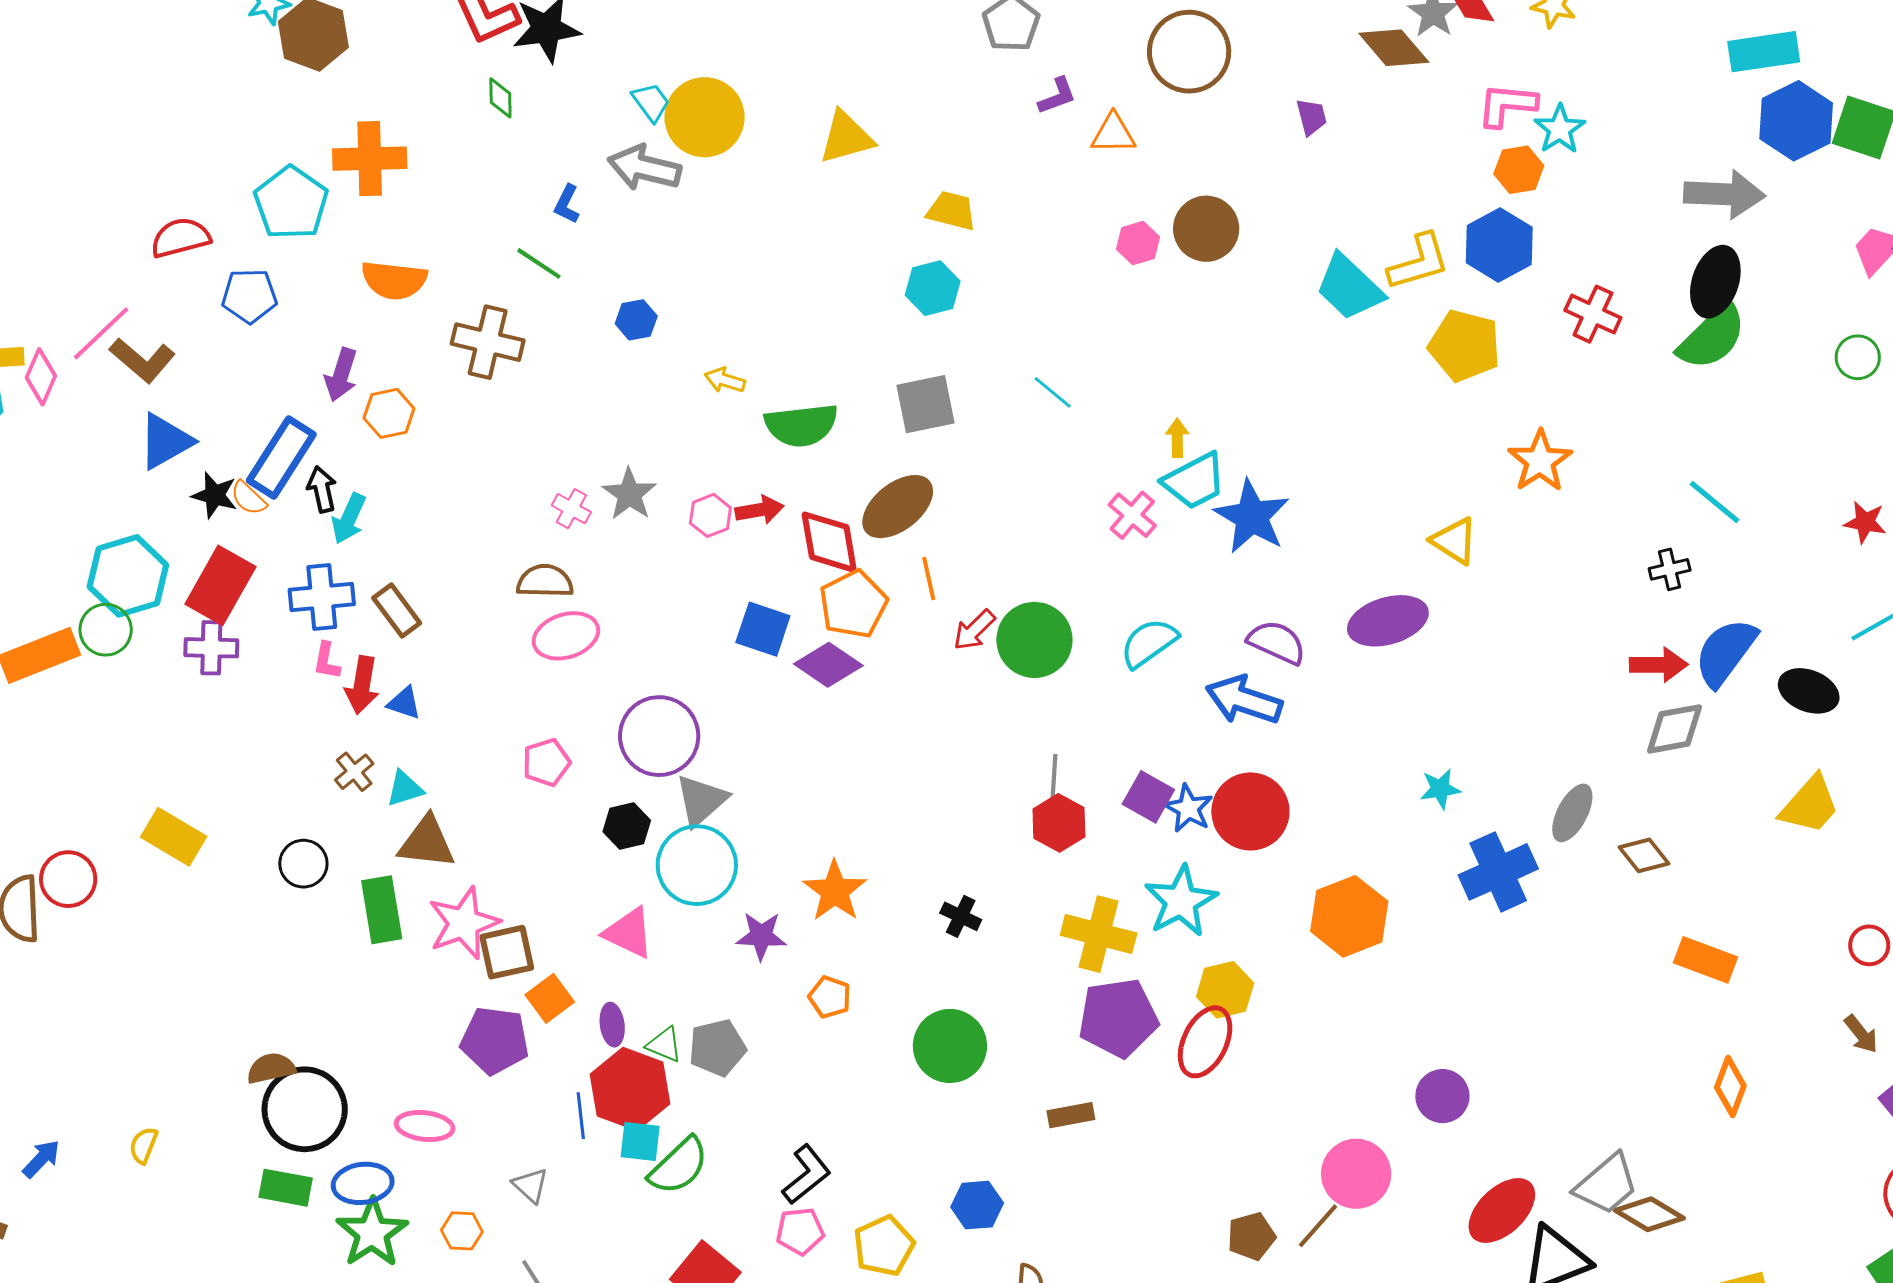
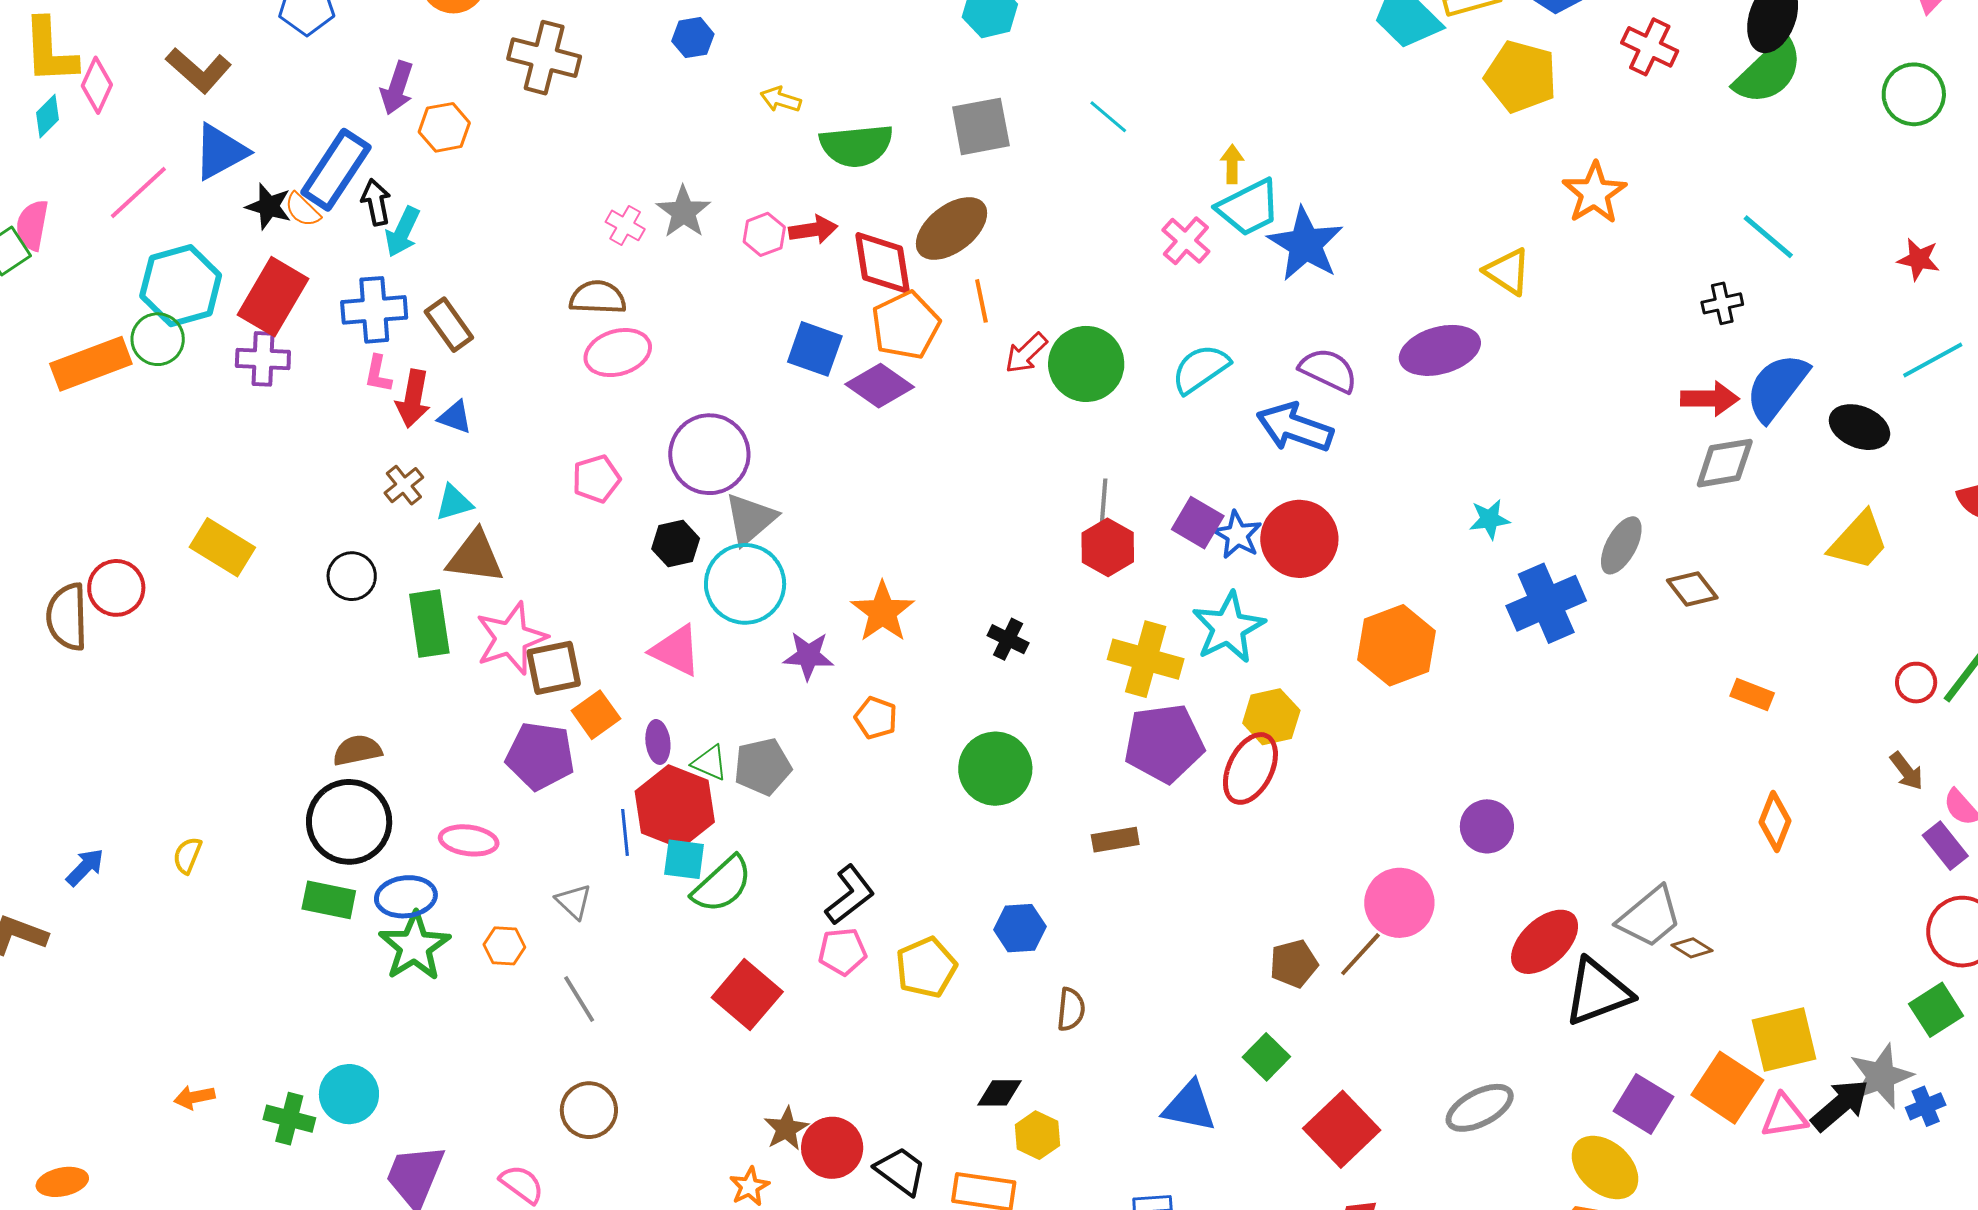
pink line: (101, 333) -> (138, 192), moved
green circle: (1858, 357) -> (1914, 94), size x1.4
orange rectangle: (1706, 960) -> (1752, 694), size x0.7
brown semicircle: (271, 1068) -> (357, 750), moved
brown diamond: (1649, 1214) -> (1692, 948), size x0.6

